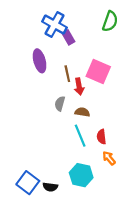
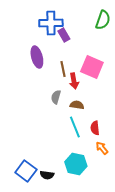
blue cross: (54, 25) -> (51, 23), turned -30

